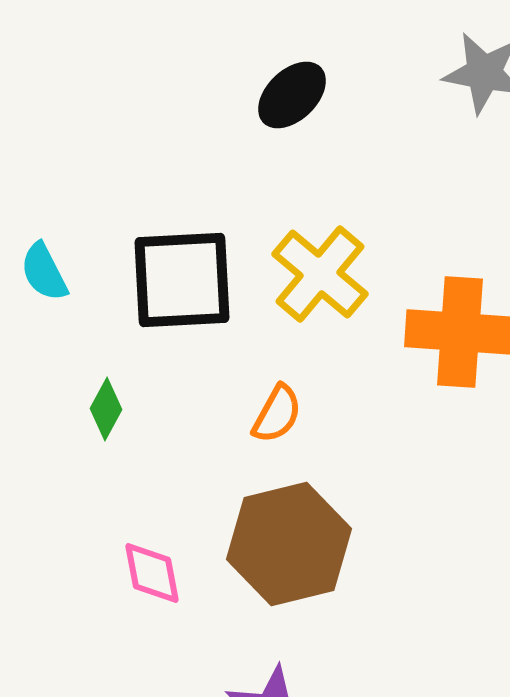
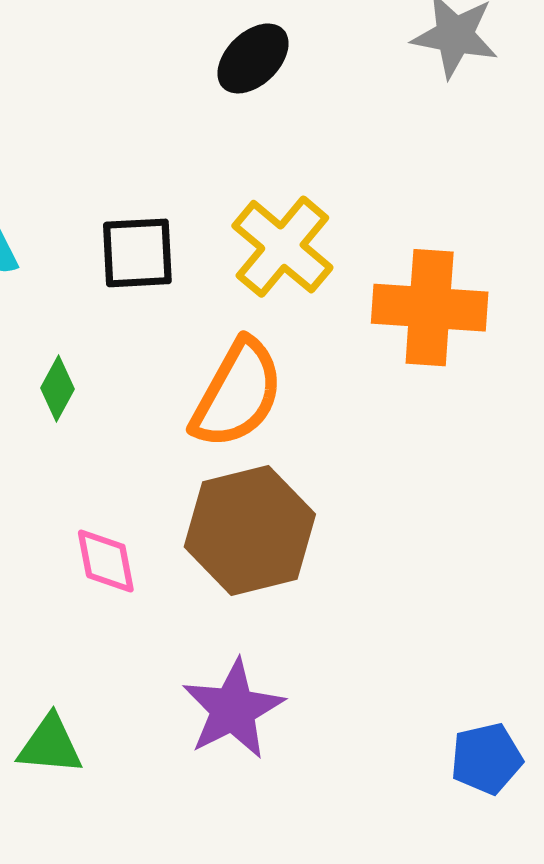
black square: (182, 280) -> (137, 253), size x0.7
orange semicircle: (277, 414) -> (237, 394), size x1.8

